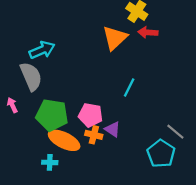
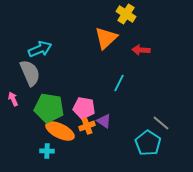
red arrow: (148, 32) -> (141, 50), moved
orange cross: (94, 135) -> (87, 126), turned -35

